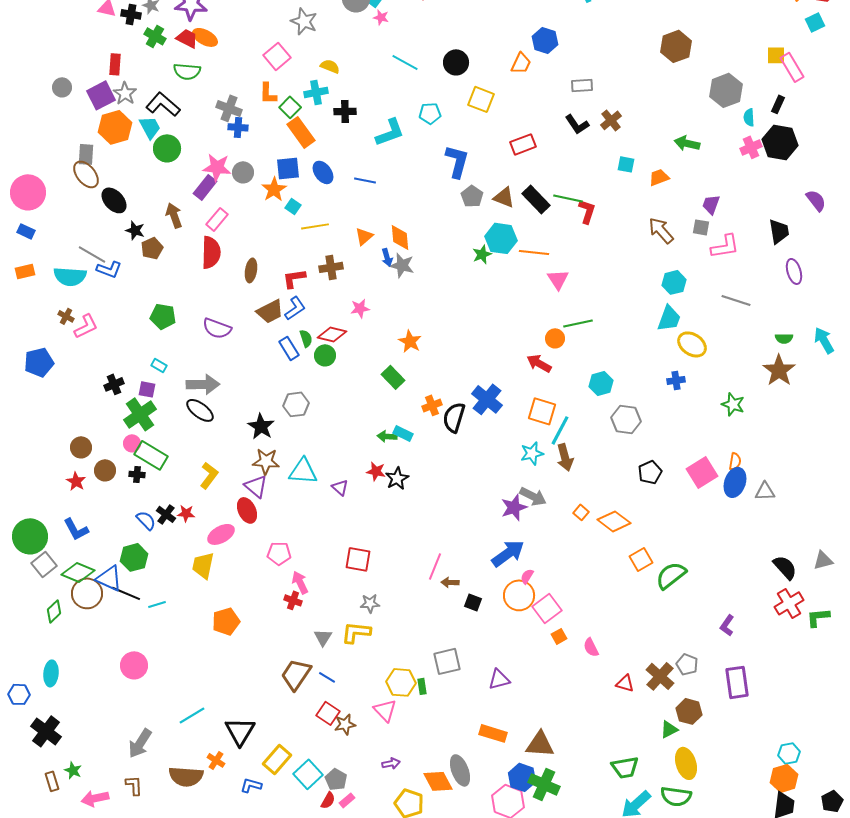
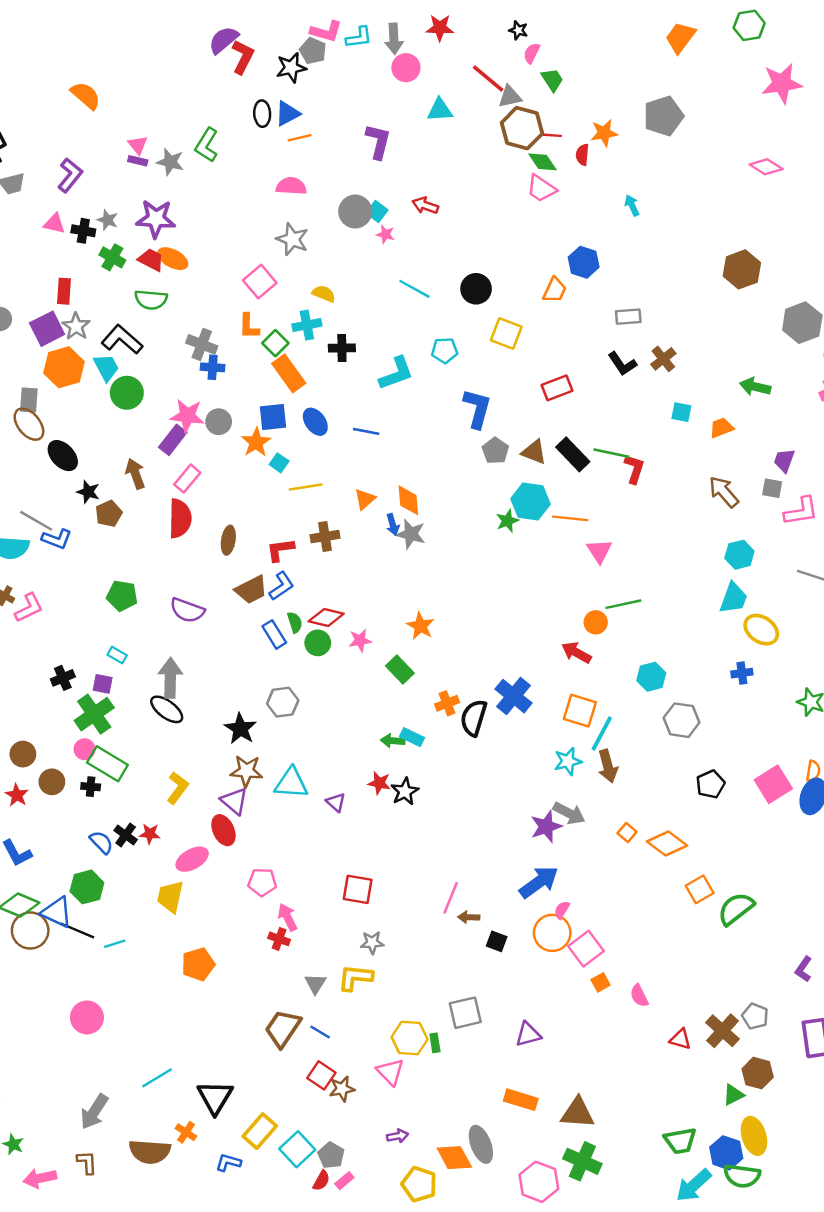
pink star: (360, 308) -> (360, 640), moved
gray arrow: (203, 384) -> (170, 678), turned -88
blue hexagon: (522, 777) -> (726, 1153), moved

